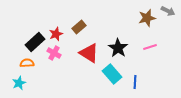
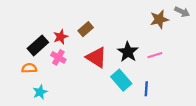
pink line: (150, 47) -> (155, 55), moved
cyan star: (19, 83) -> (40, 92), moved

